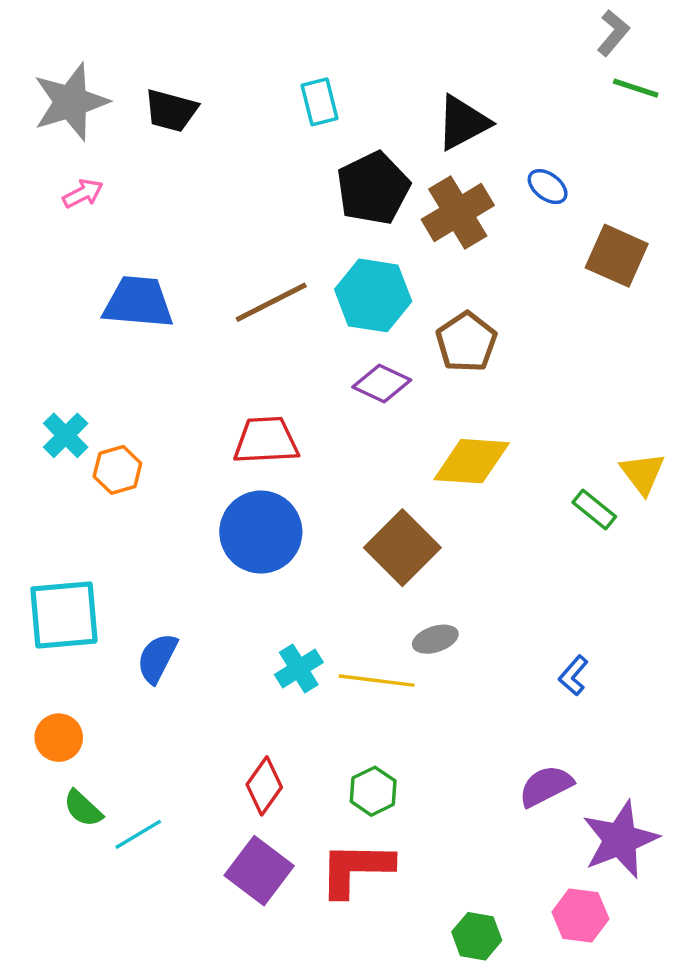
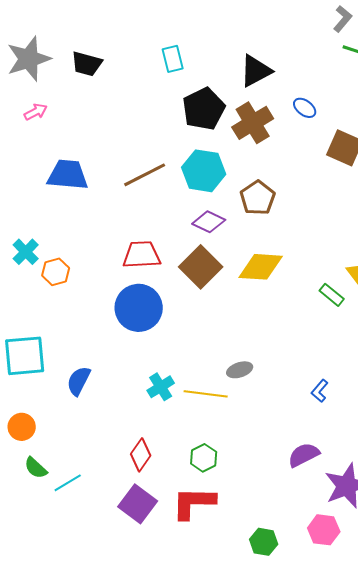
brown square: (402, 548) -> (201, 267), moved

